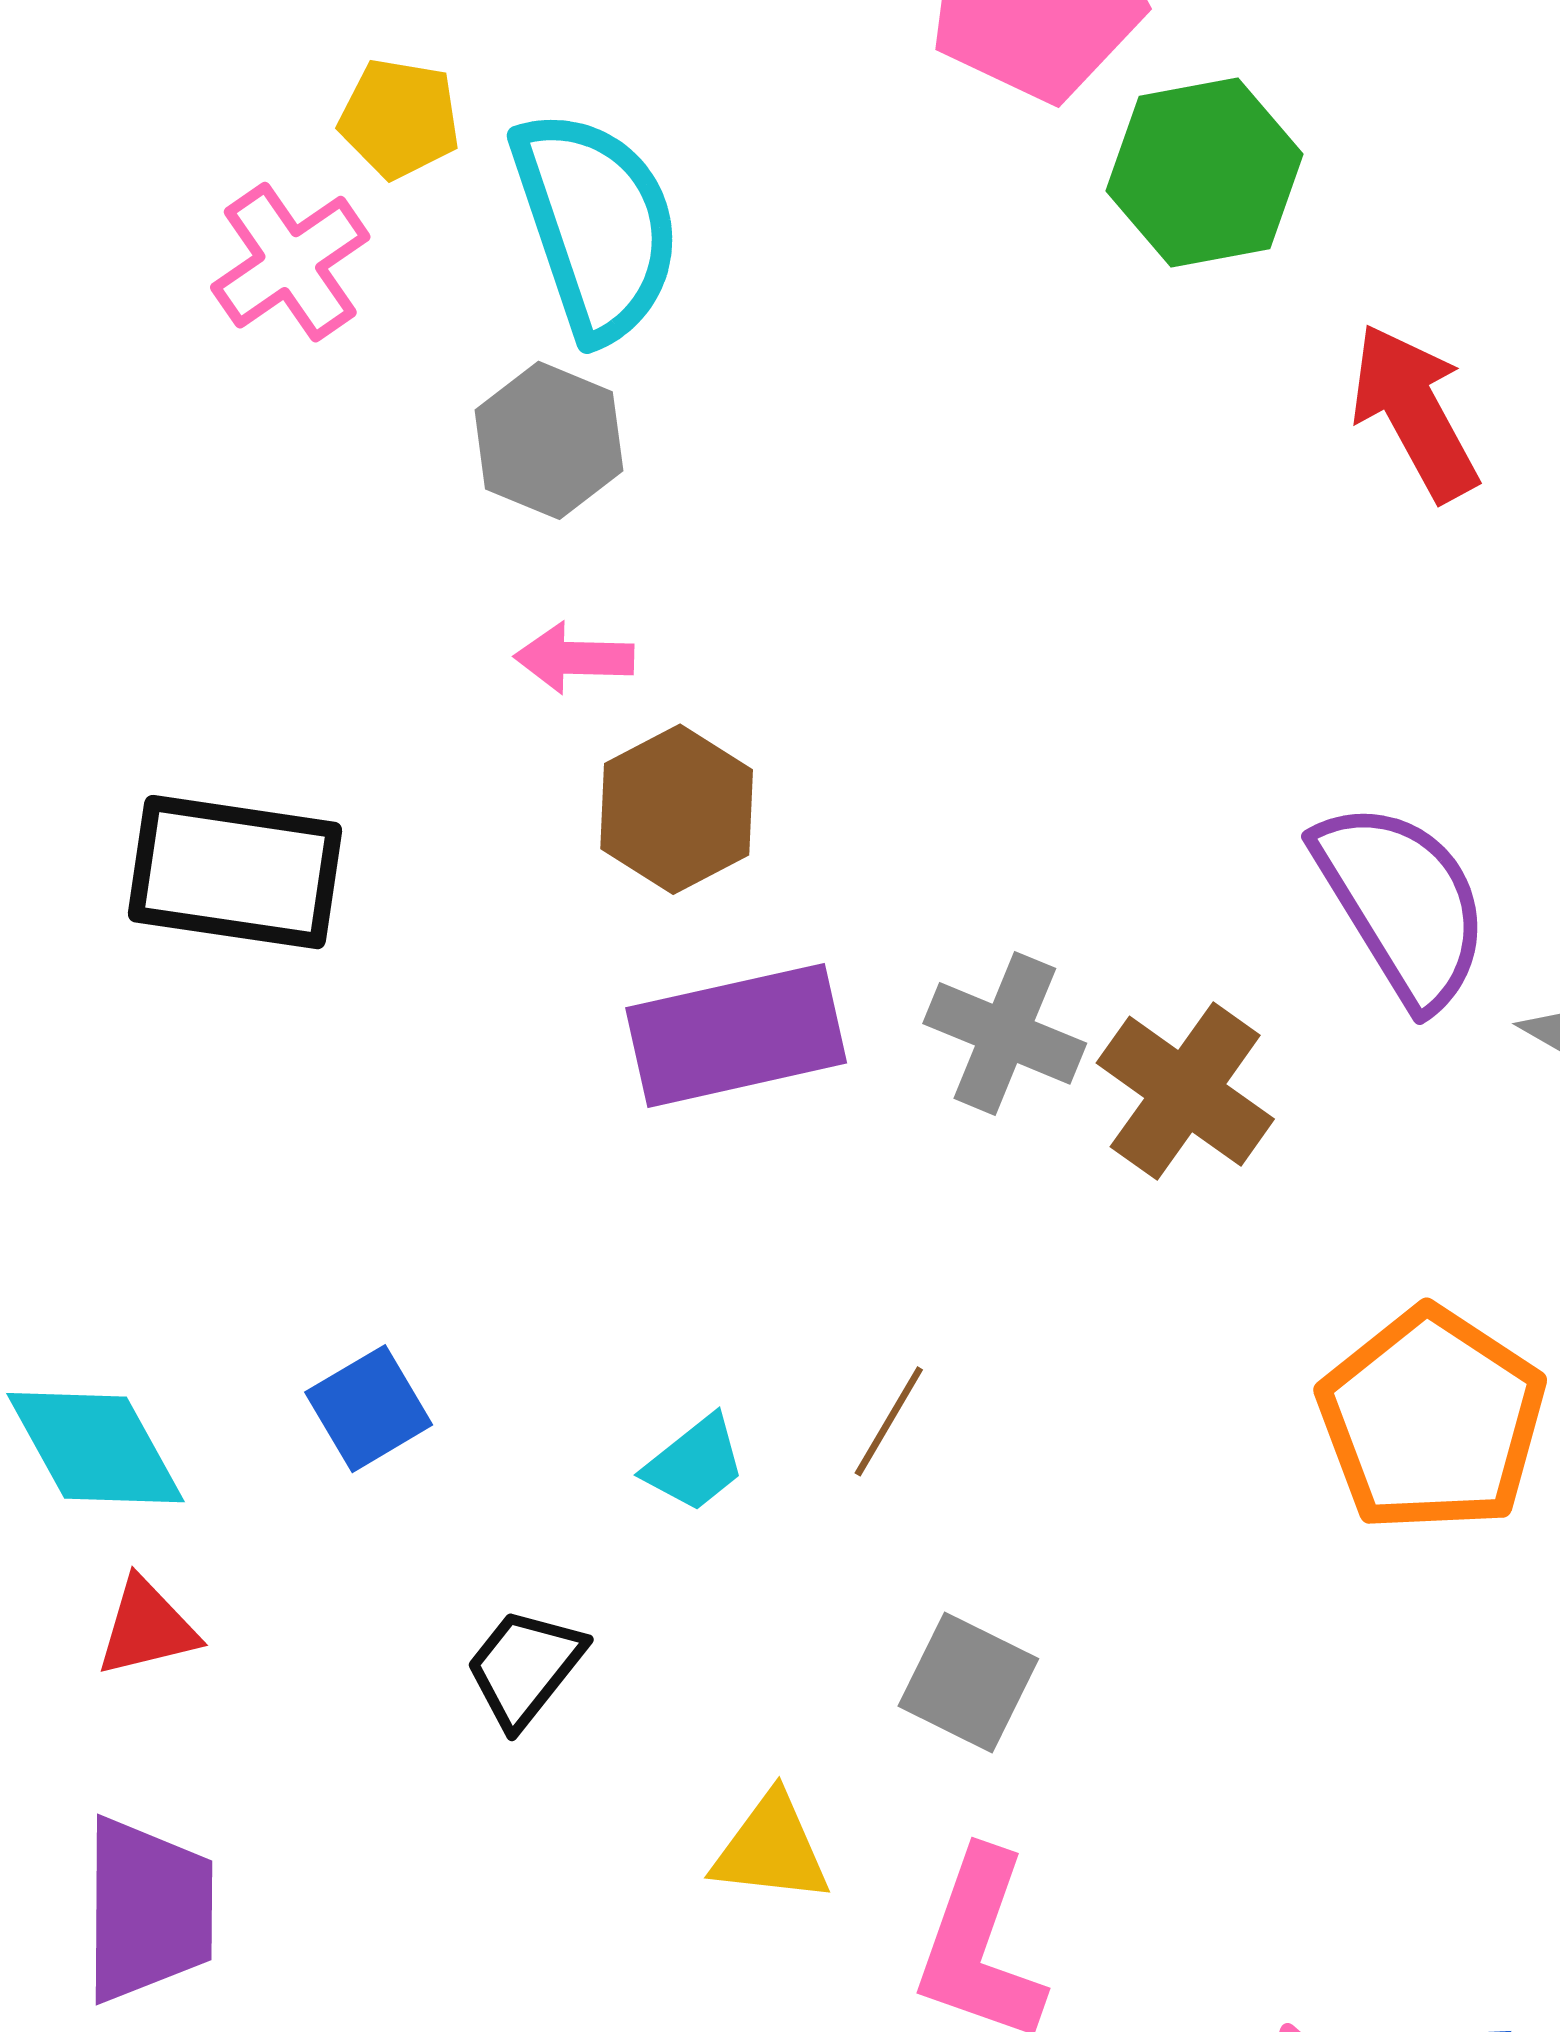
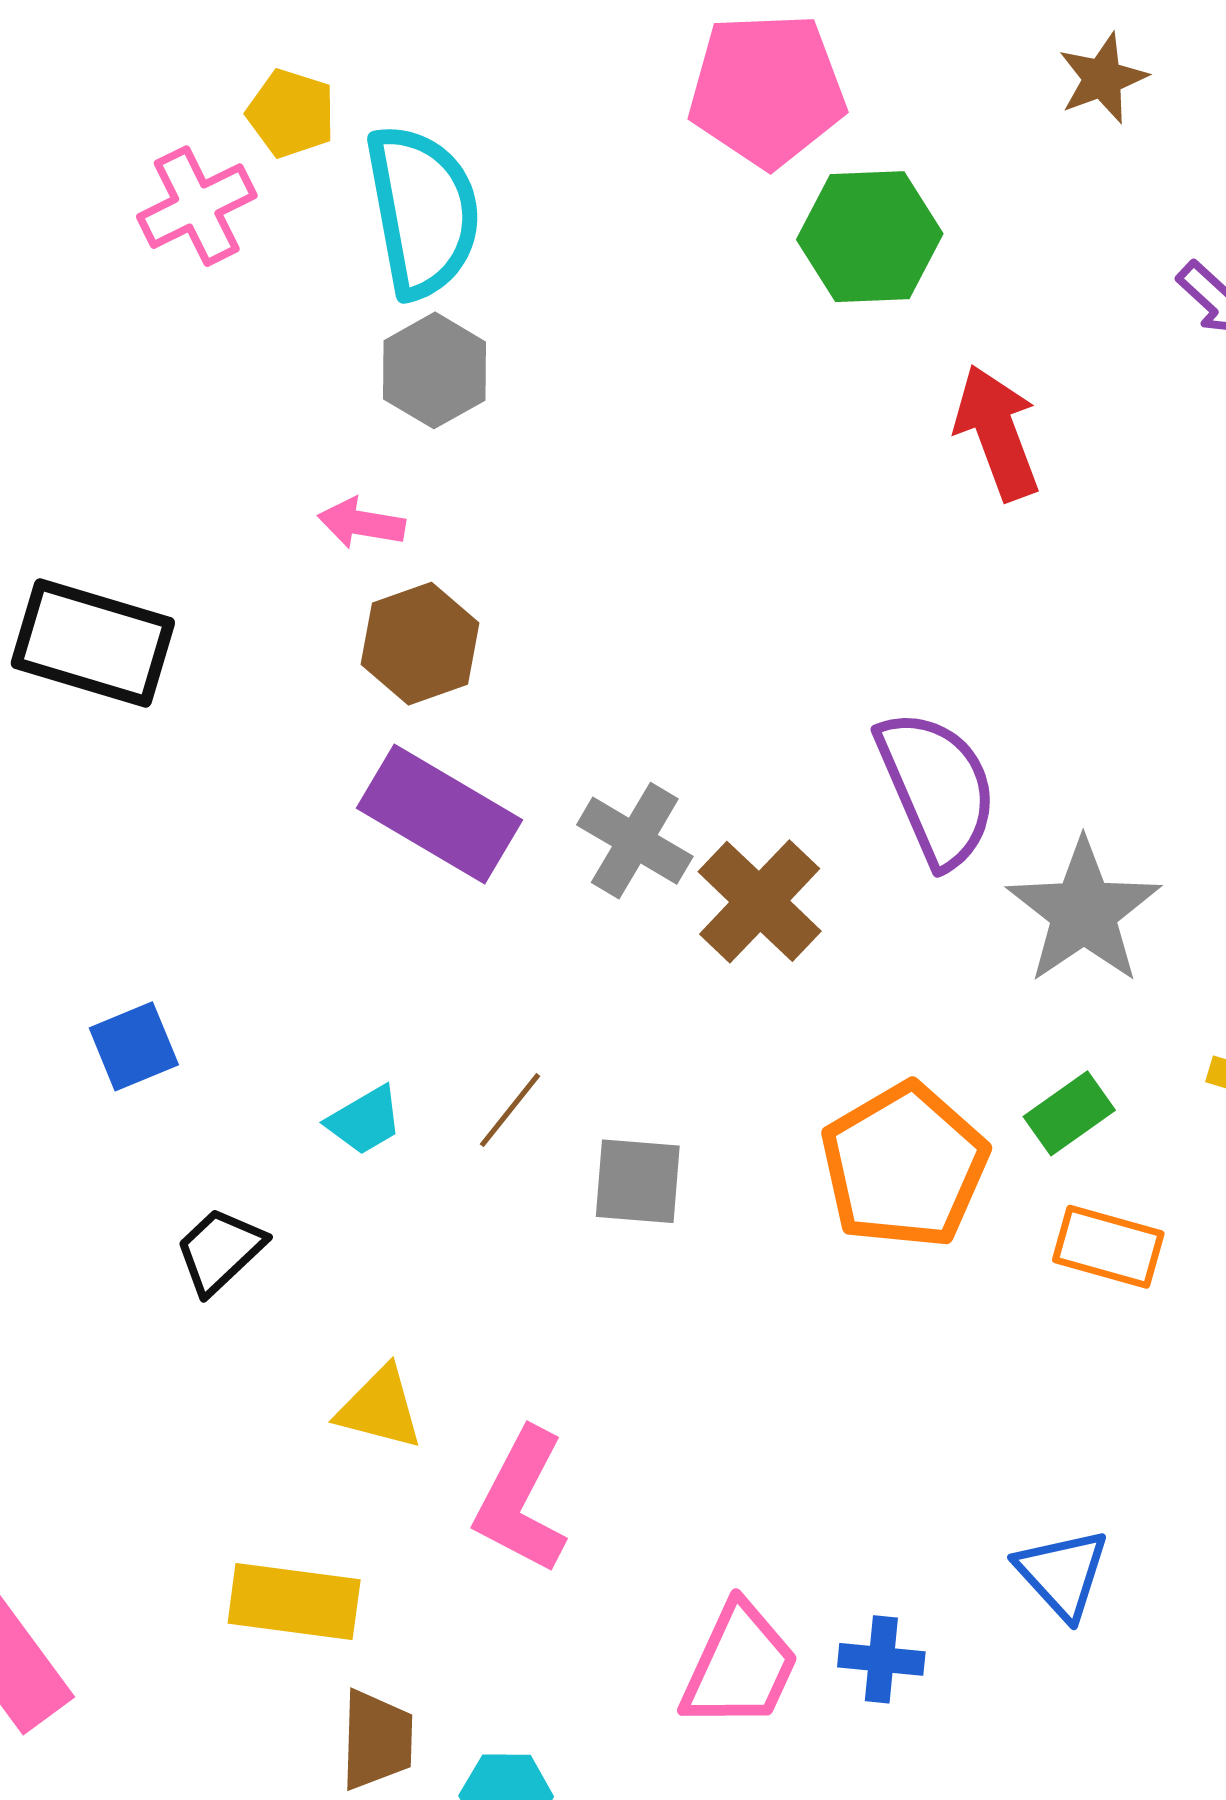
gray hexagon: (549, 440) -> (434, 370), moved
purple rectangle: (736, 1035) -> (440, 814), turned 35
gray square: (968, 1682) -> (638, 1181), moved, turned -30

